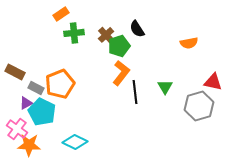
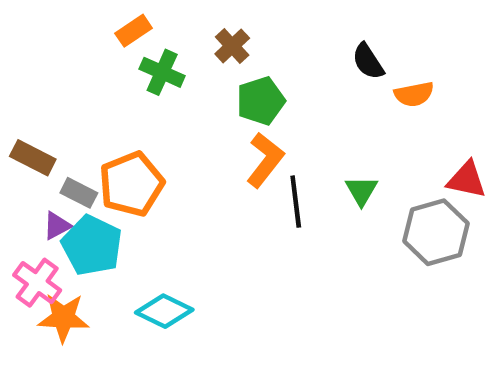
black semicircle: (137, 29) -> (368, 61), moved
green cross: (74, 33) -> (162, 72), turned 30
brown cross: (106, 35) -> (232, 46), moved

